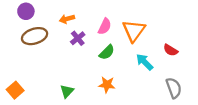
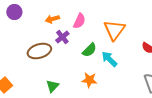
pink semicircle: (105, 26) -> (79, 21), moved
brown ellipse: (35, 36) -> (39, 51), moved
cyan arrow: (145, 62) -> (109, 59), moved

